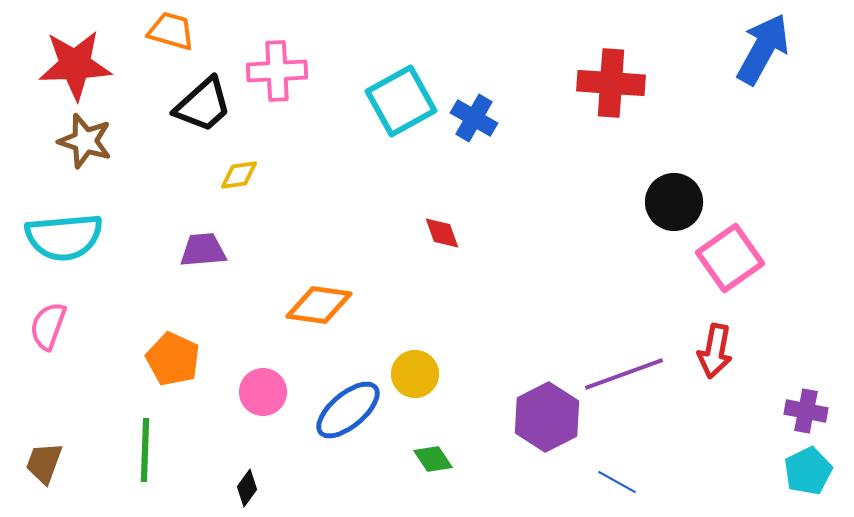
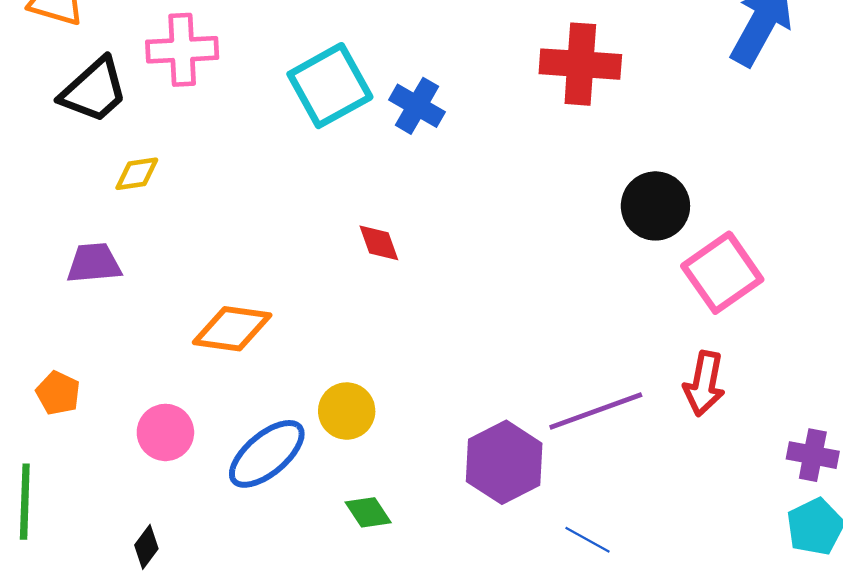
orange pentagon: (173, 359) -> (58, 393), size x0.7

